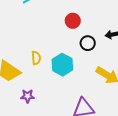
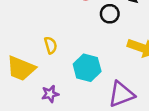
cyan hexagon: (62, 65) -> (87, 68), moved

